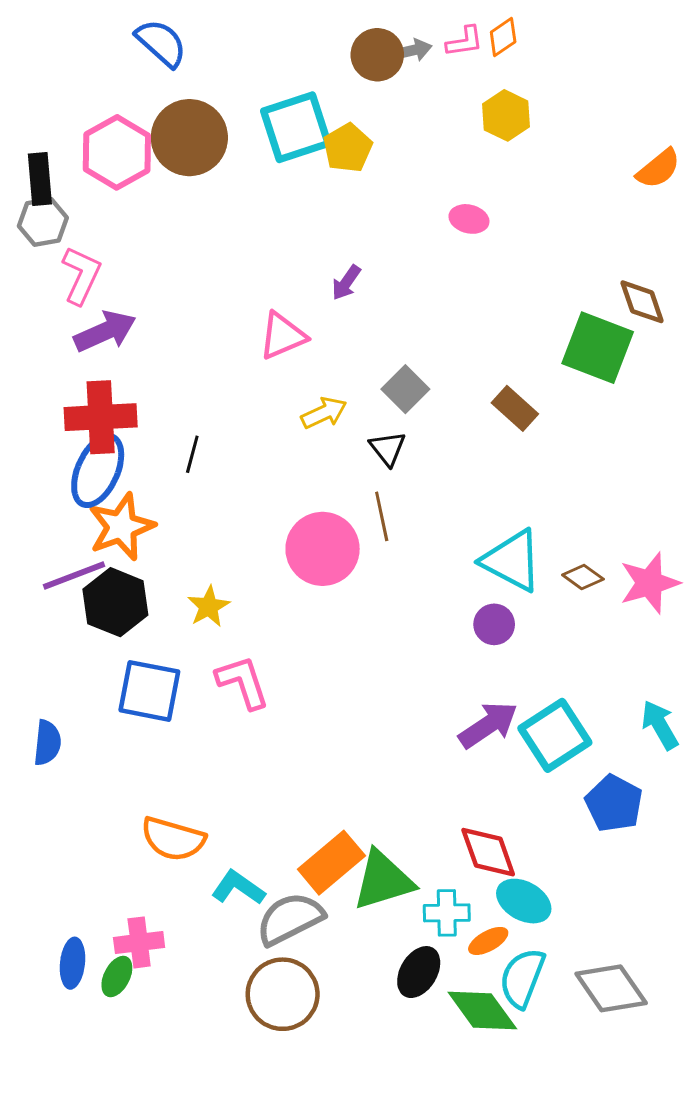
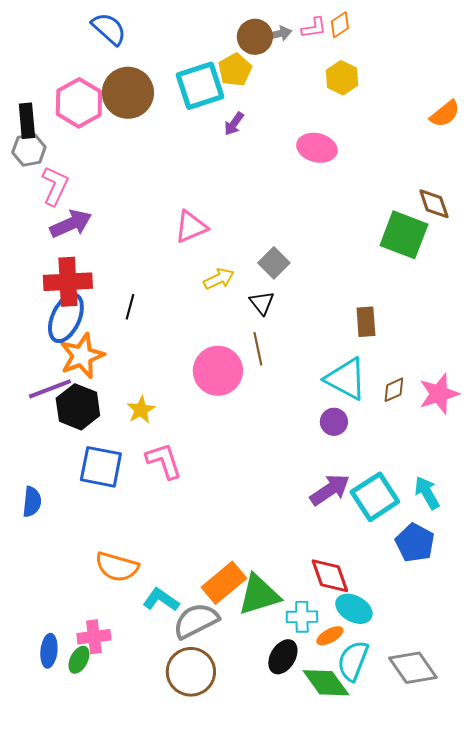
yellow pentagon: (348, 148) -> (235, 70), moved
pink ellipse: (469, 219) -> (317, 148), size x1.5
purple arrow: (346, 283) -> (234, 124), moved
brown rectangle: (515, 408) -> (366, 322), moved, turned 44
brown diamond: (583, 577) -> (394, 390), turned -60
cyan arrow: (660, 725) -> (427, 493), moved

